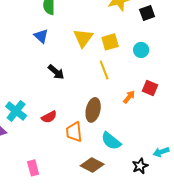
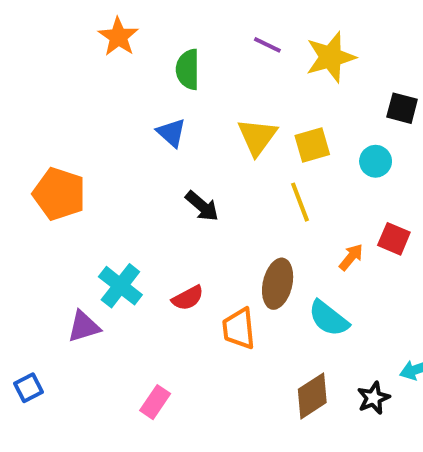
black square: (147, 13) -> (402, 108), moved, turned 35
cyan semicircle: (111, 141) -> (329, 318), moved
brown diamond: (92, 165) -> (312, 396), moved, turned -60
pink rectangle: (33, 168) -> (155, 402), turned 49

